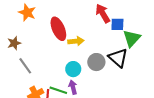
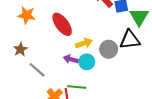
yellow arrow: (76, 41) -> (84, 43), moved
black triangle: (118, 58) -> (130, 40), turned -35
purple arrow: (73, 87) -> (71, 59), moved, turned -48

